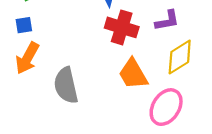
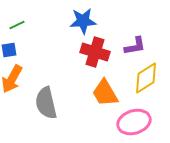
pink ellipse: (166, 107) -> (134, 122), turned 40

